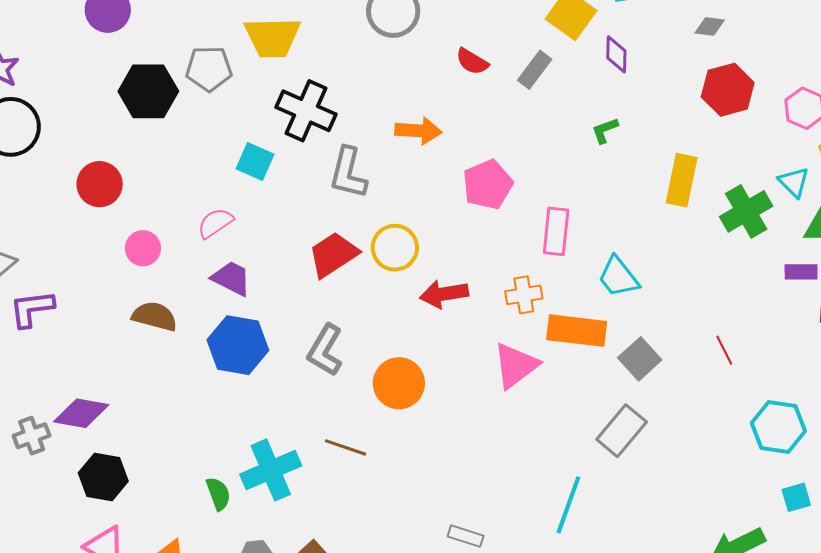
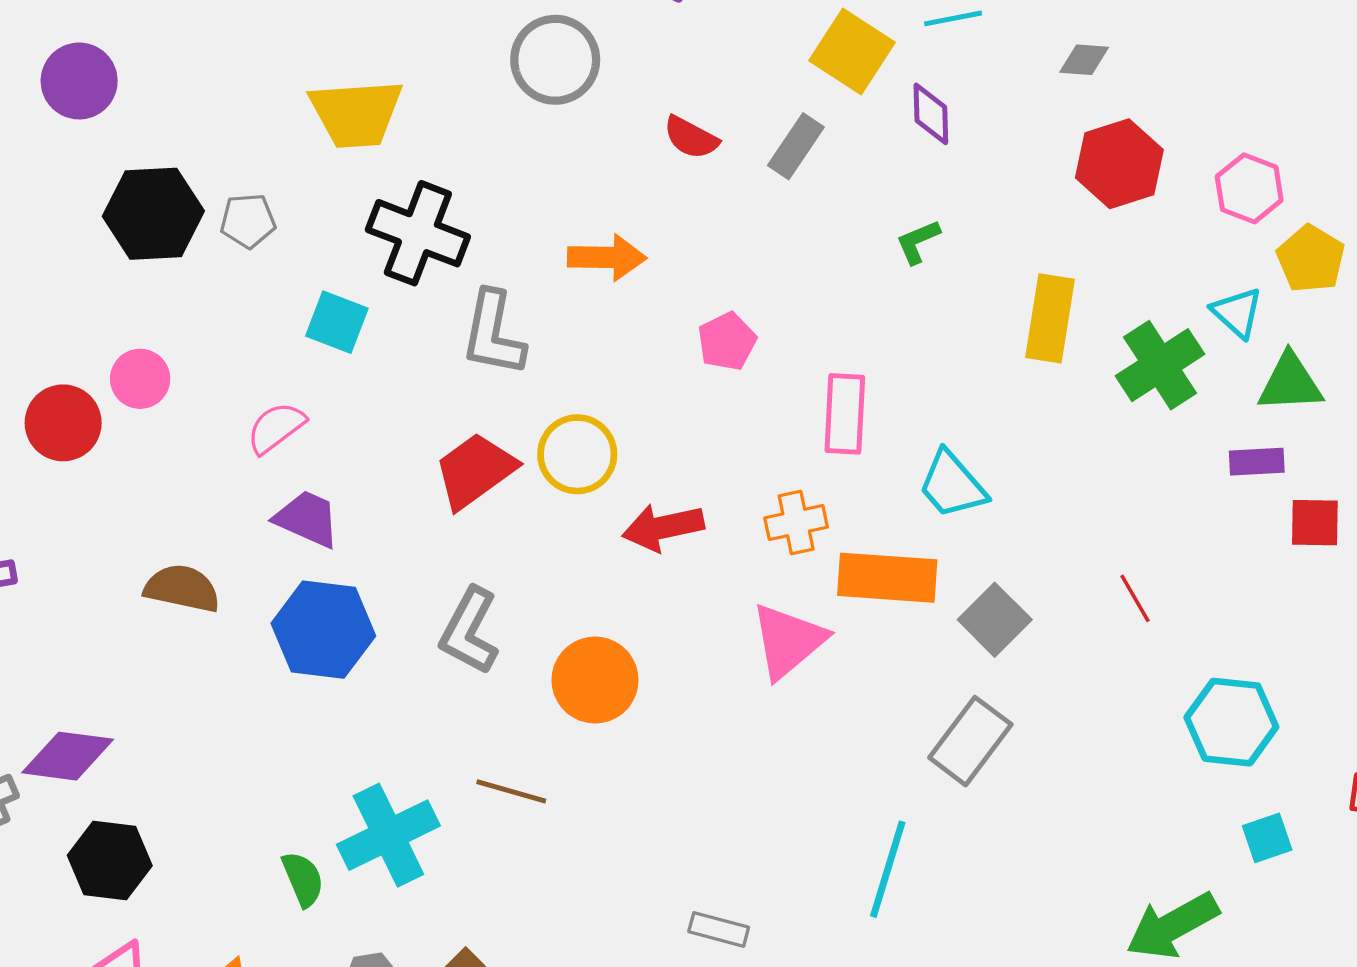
gray pentagon: (209, 69) -> (248, 221), moved, size x0.7
red circle: (100, 184) -> (63, 423), moved
pink pentagon: (488, 185) -> (727, 341), size x0.7
pink circle: (143, 248) -> (140, 379), moved

